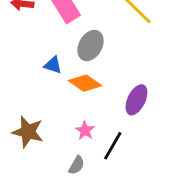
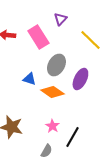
purple ellipse: (136, 100) -> (80, 79), moved

